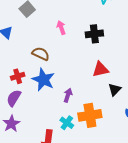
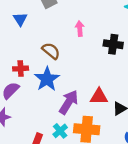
red triangle: (101, 69) -> (99, 97), moved
purple arrow: (68, 95) -> (69, 102), size x1.6

